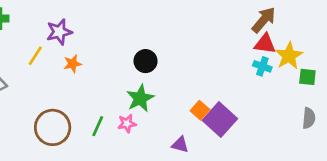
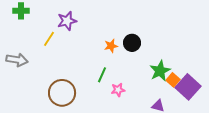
orange star: (72, 64) -> (111, 46), moved
green star: (140, 98) -> (160, 71), moved
green line: (98, 126) -> (102, 75), moved

